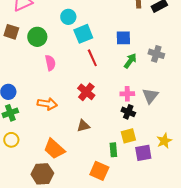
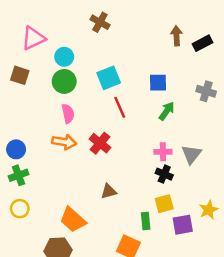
cyan circle: (68, 17) -> (64, 57), moved
green circle: (37, 37) -> (64, 81), moved
gray cross: (156, 54) -> (206, 91), moved
red cross: (86, 92) -> (100, 143), moved
orange arrow: (47, 104) -> (64, 142), moved

